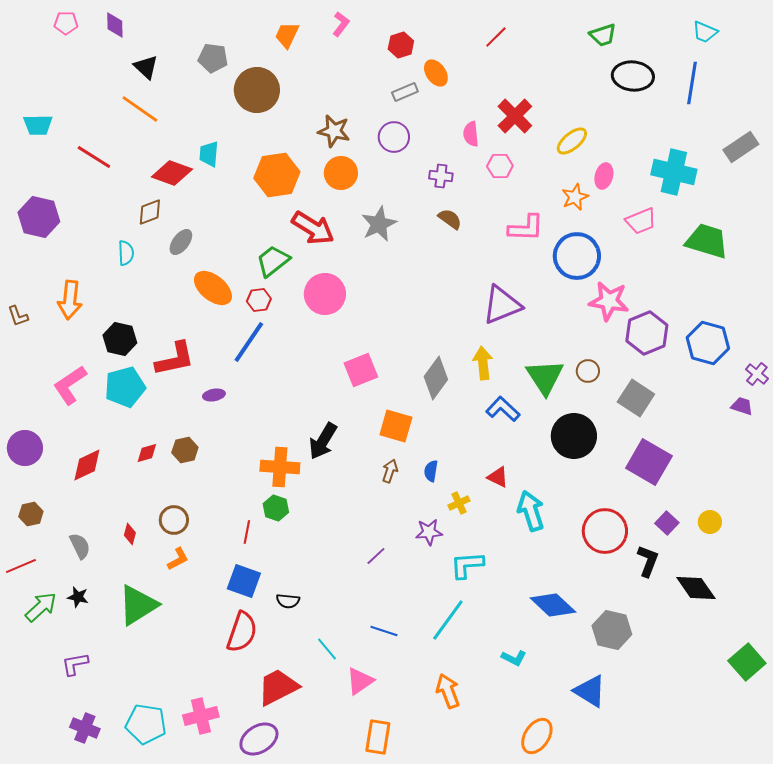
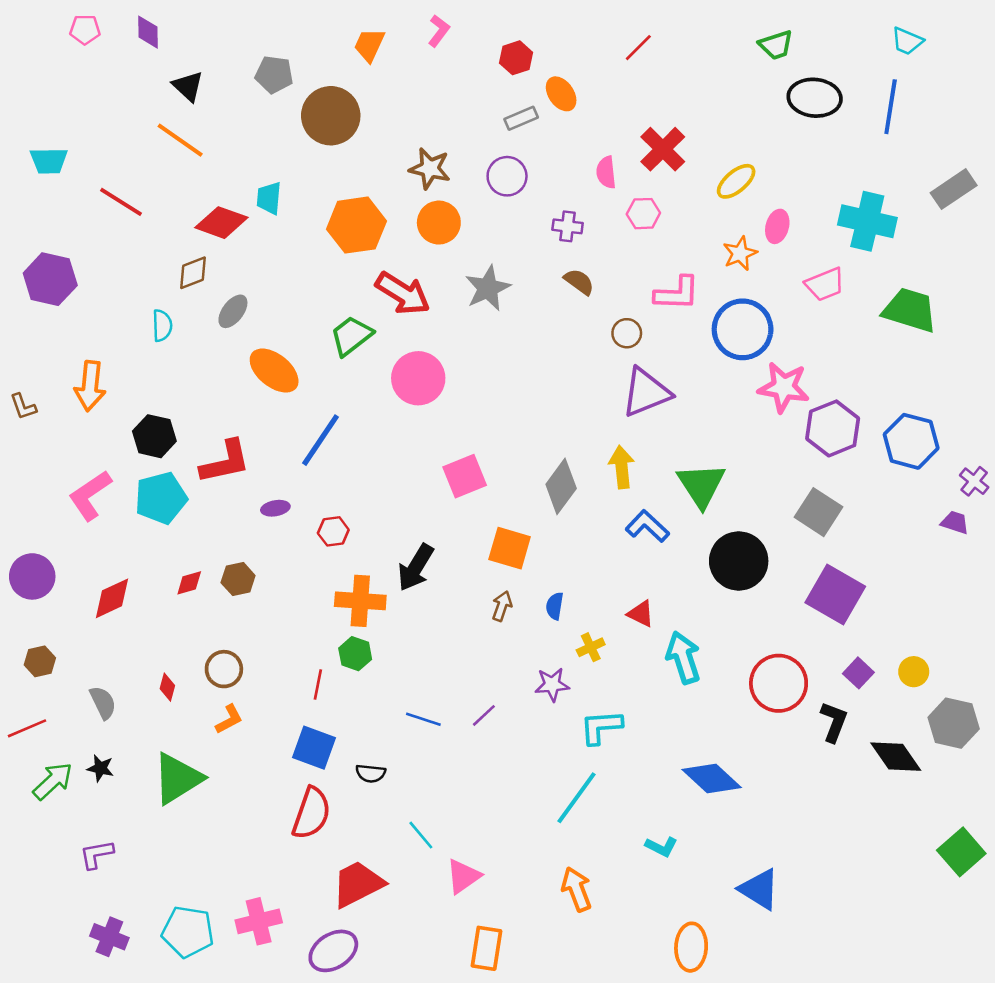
red hexagon: (259, 300) -> (333, 531), moved
brown circle: (588, 371) -> (627, 333), moved
gray hexagon: (612, 630) -> (954, 723), moved
blue line: (384, 631) -> (423, 719), moved
orange ellipse: (537, 736) -> (691, 947), turned -30

